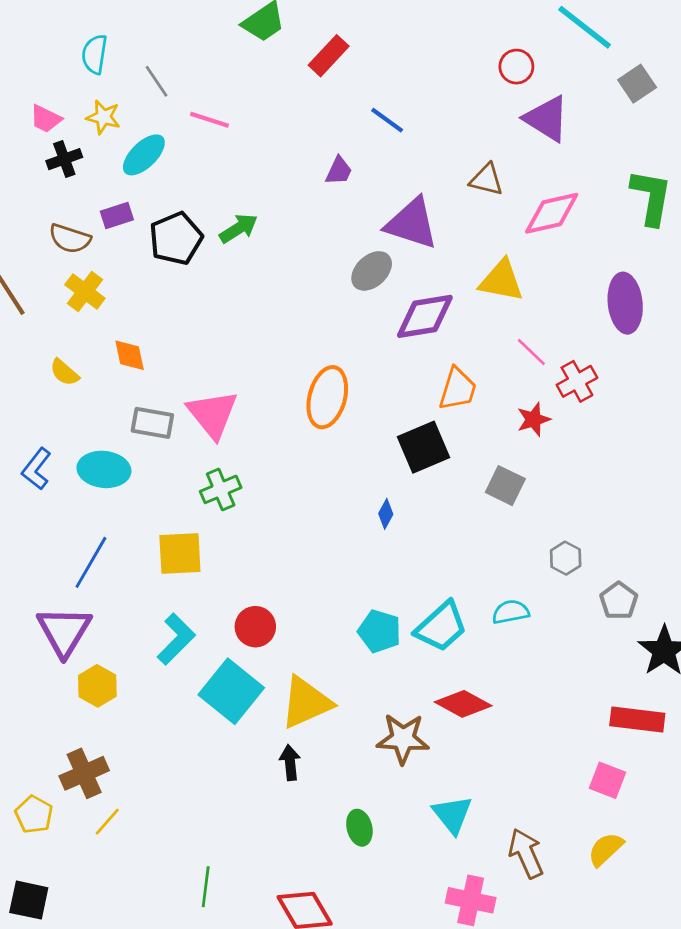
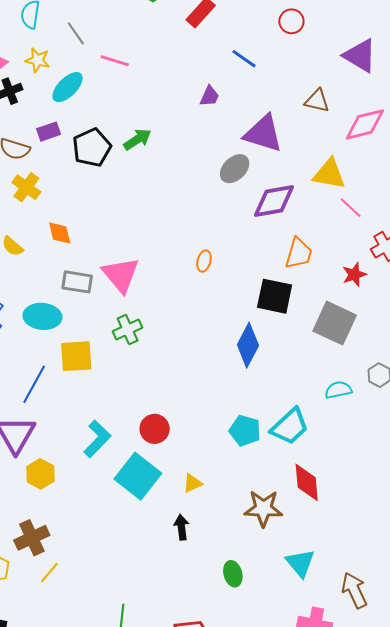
red circle: (516, 67) -> (291, 21), moved
pink line: (531, 352) -> (351, 208), moved
orange ellipse: (327, 397) -> (204, 261), size x0.5
black square: (423, 447) -> (275, 296), turned 36
gray square: (505, 486) -> (335, 323), size x1.5
blue diamond: (386, 514) -> (248, 345), size x2.0
yellow square: (180, 554) -> (76, 356), moved
cyan semicircle: (511, 612) -> (338, 390), moved
yellow triangle: (306, 702) -> (192, 483), size x0.5
red diamond: (463, 704) -> (307, 482), turned 57

